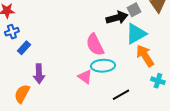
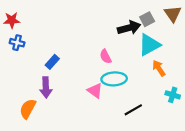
blue cross: (12, 32) -> (17, 43), turned 32
pink semicircle: (95, 45) -> (106, 57), size x0.6
blue rectangle: (24, 48) -> (52, 62), moved
orange arrow: (145, 56) -> (159, 68), size x0.7

